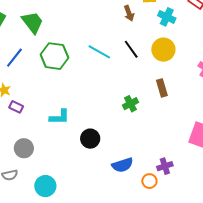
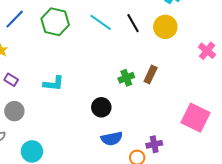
brown rectangle: (162, 88) -> (151, 75), moved, turned 36
purple rectangle: (16, 107) -> (11, 80), moved
black circle: (90, 139) -> (101, 107), moved

